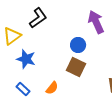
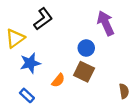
blue star: (26, 59) -> (30, 63), turned -30
orange semicircle: (52, 88) -> (58, 80), moved

